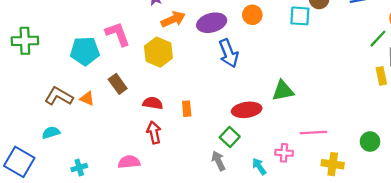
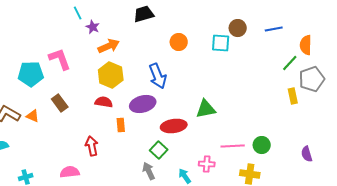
purple ellipse: (212, 23) -> (143, 104), moved
yellow hexagon: (158, 52) -> (111, 75), moved
red semicircle: (153, 103) -> (104, 102), moved
green circle: (370, 142) -> (262, 145), moved

